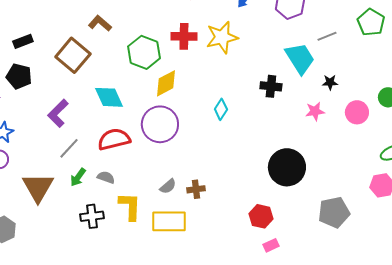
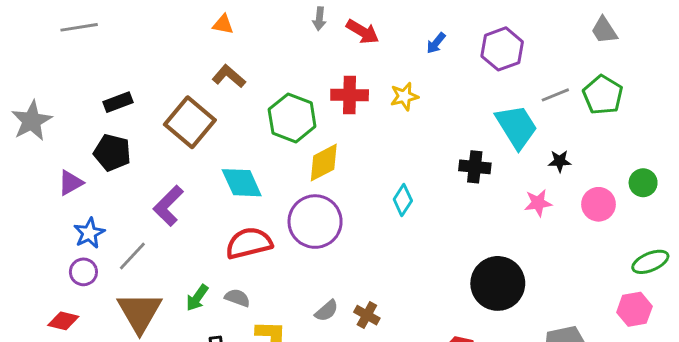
green pentagon: (371, 22) -> (603, 95), moved
yellow star: (222, 37) -> (404, 96), size x0.6
gray line: (69, 148) -> (132, 256), moved
brown cross: (196, 189) -> (367, 315), turned 36

